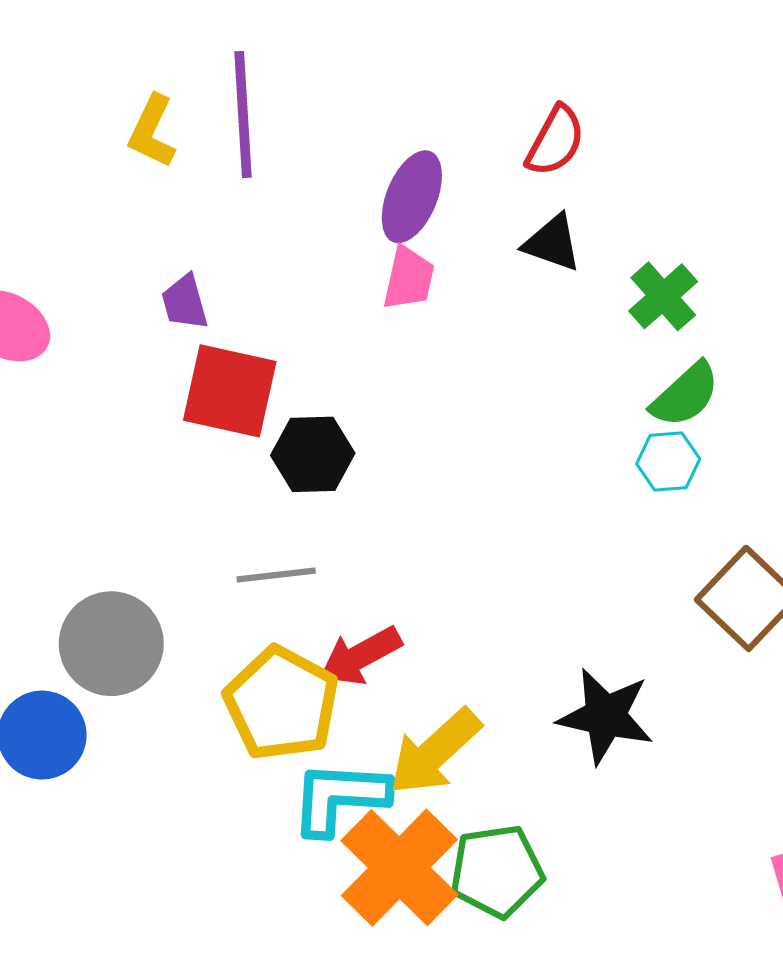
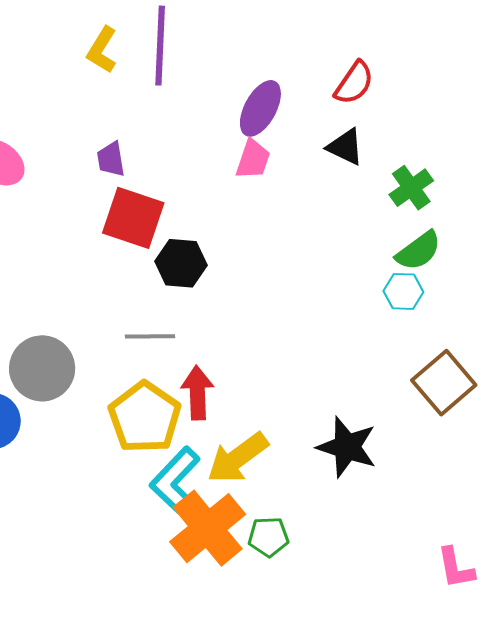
red arrow: (360, 656) -> (197, 393), turned 110
cyan L-shape: (340, 798) -> (175, 480), turned -56
green pentagon: (497, 871) -> (268, 537), size x0.7

